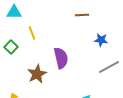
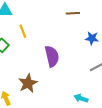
brown star: (37, 74) -> (28, 83), moved

